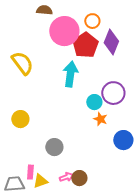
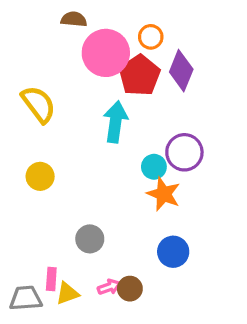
yellow circle: (20, 119) -> (40, 176), moved
orange star: (100, 119) -> (164, 194), size x1.5
blue circle: (123, 140) -> (173, 252), moved

